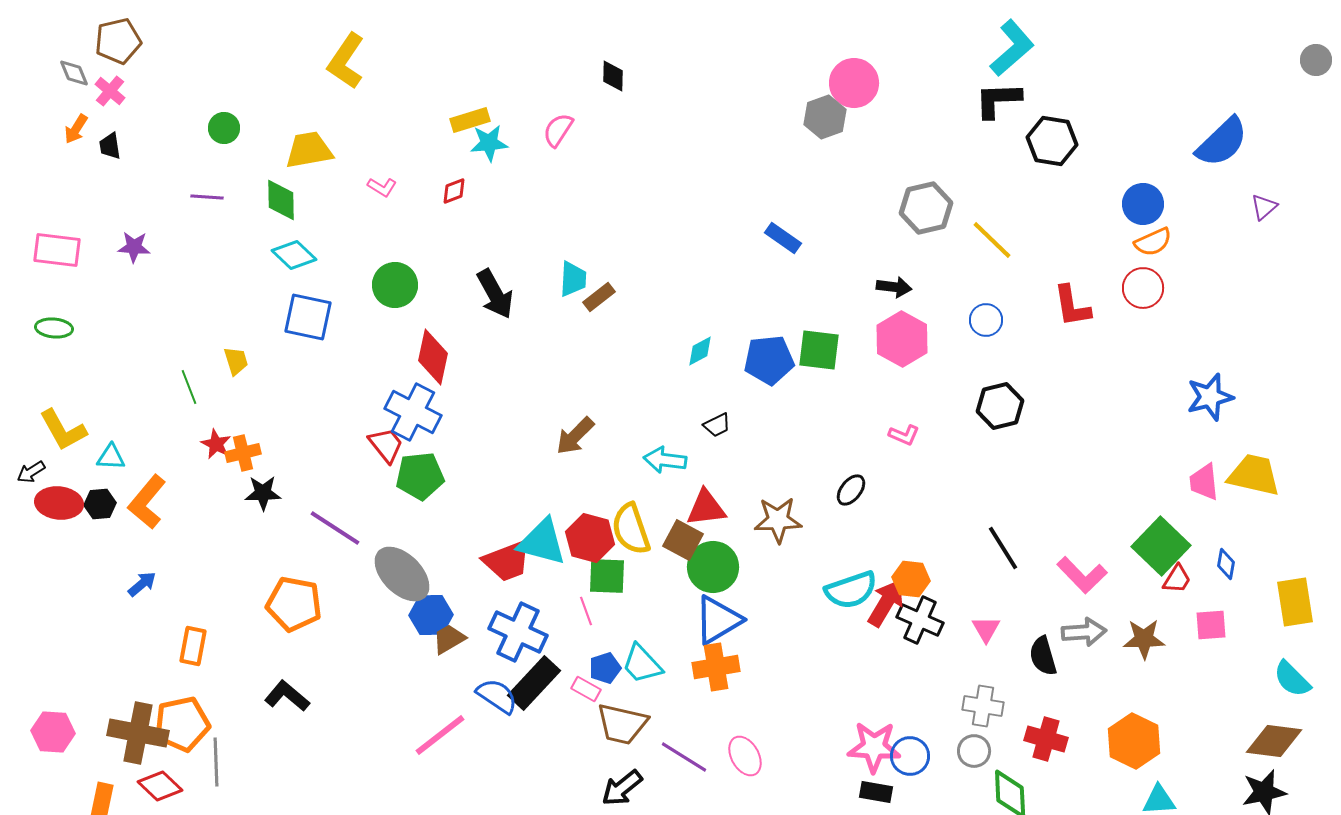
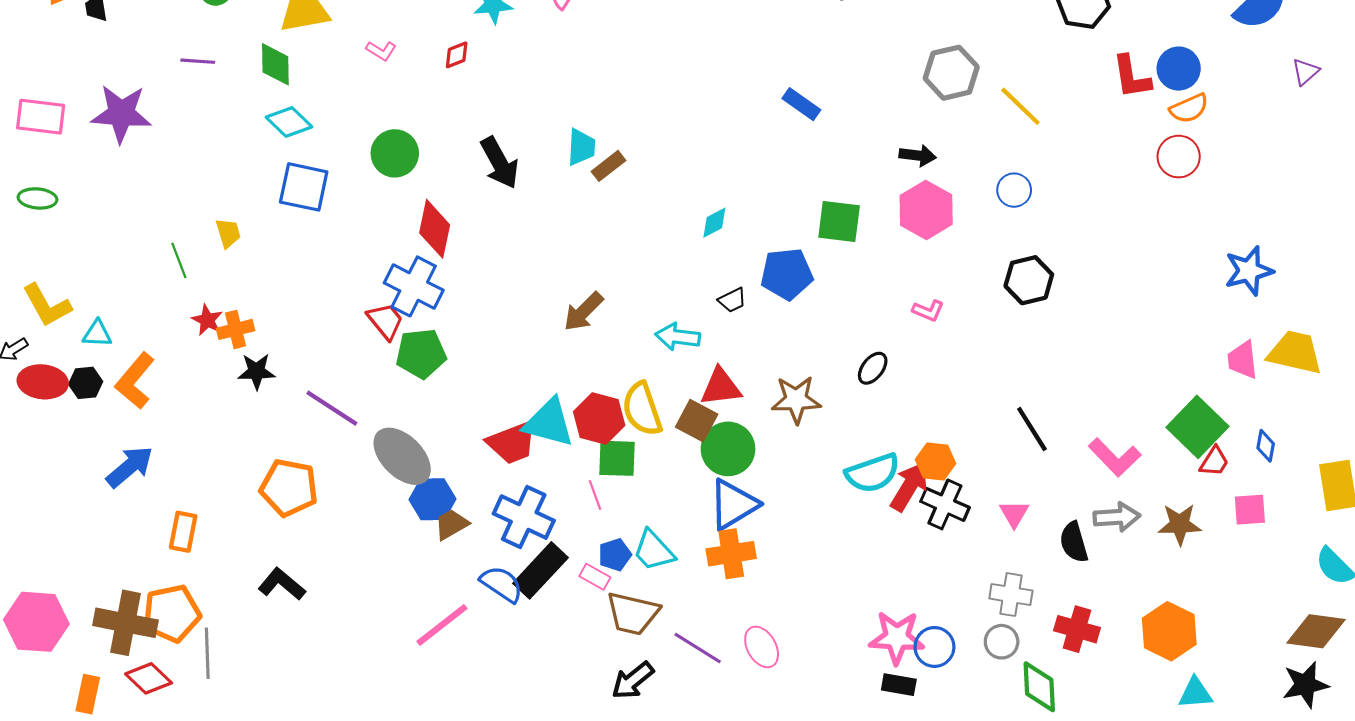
purple star: (134, 247) -> (121, 114), size x1.8
red L-shape: (1072, 306) -> (1131, 77), moved
blue pentagon: (769, 360) -> (787, 274), moved
blue arrow: (142, 584) -> (130, 467), size x1.6
pink hexagon: (53, 732) -> (36, 622), size x1.4

